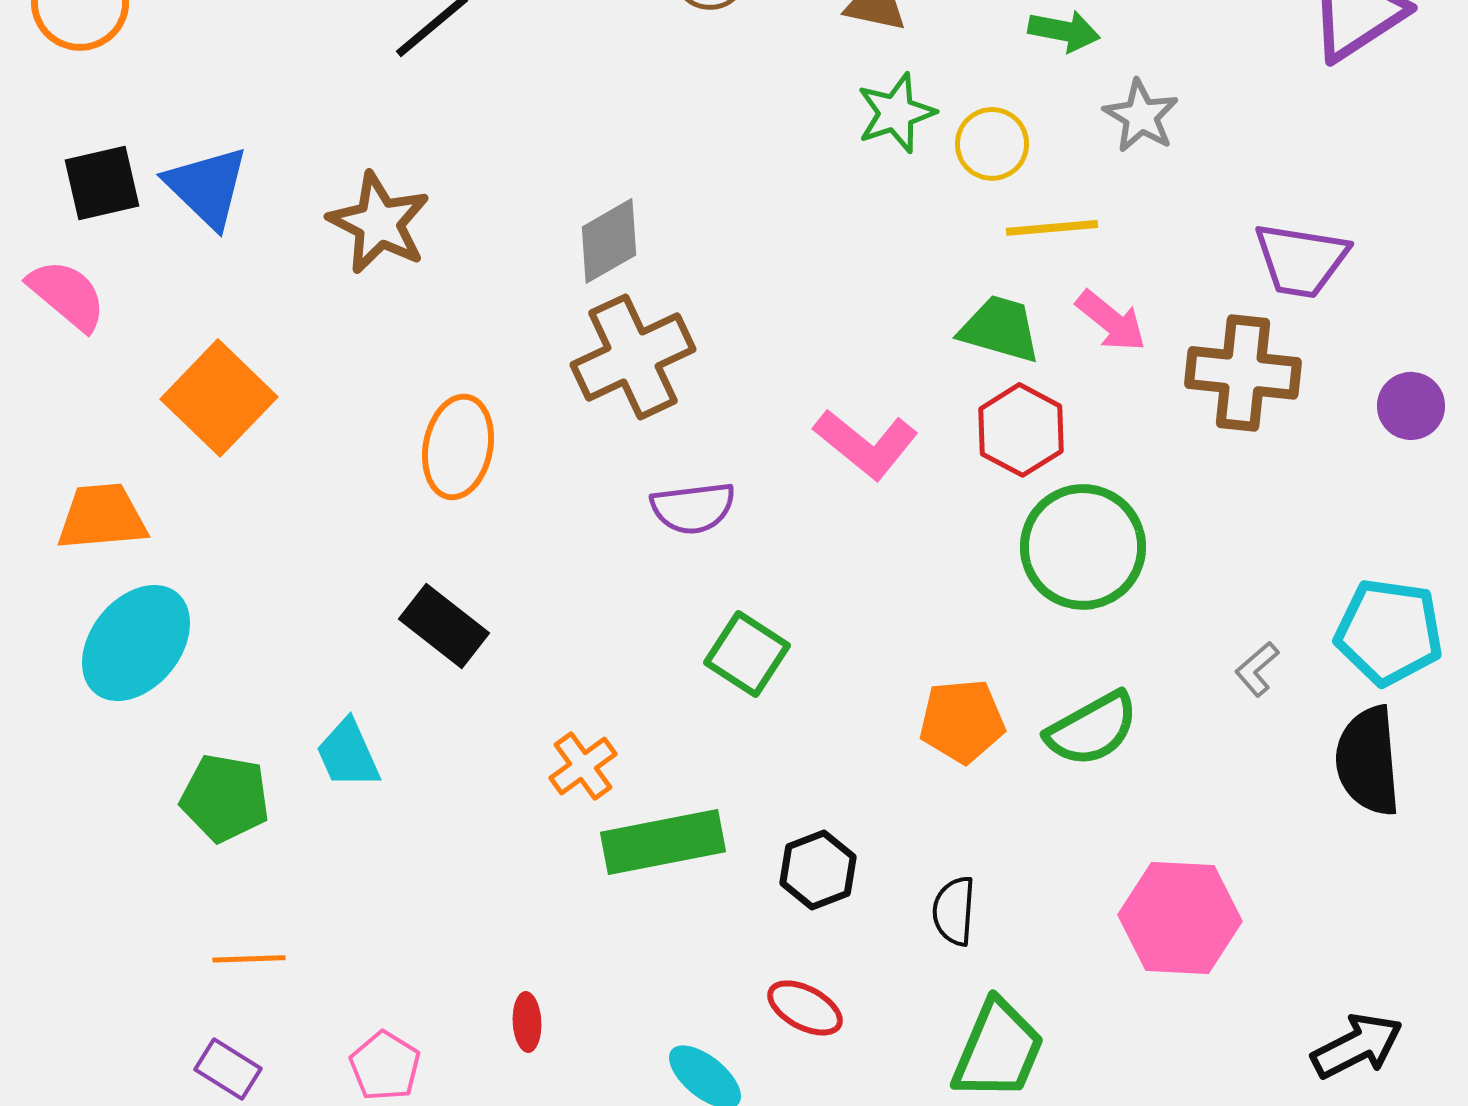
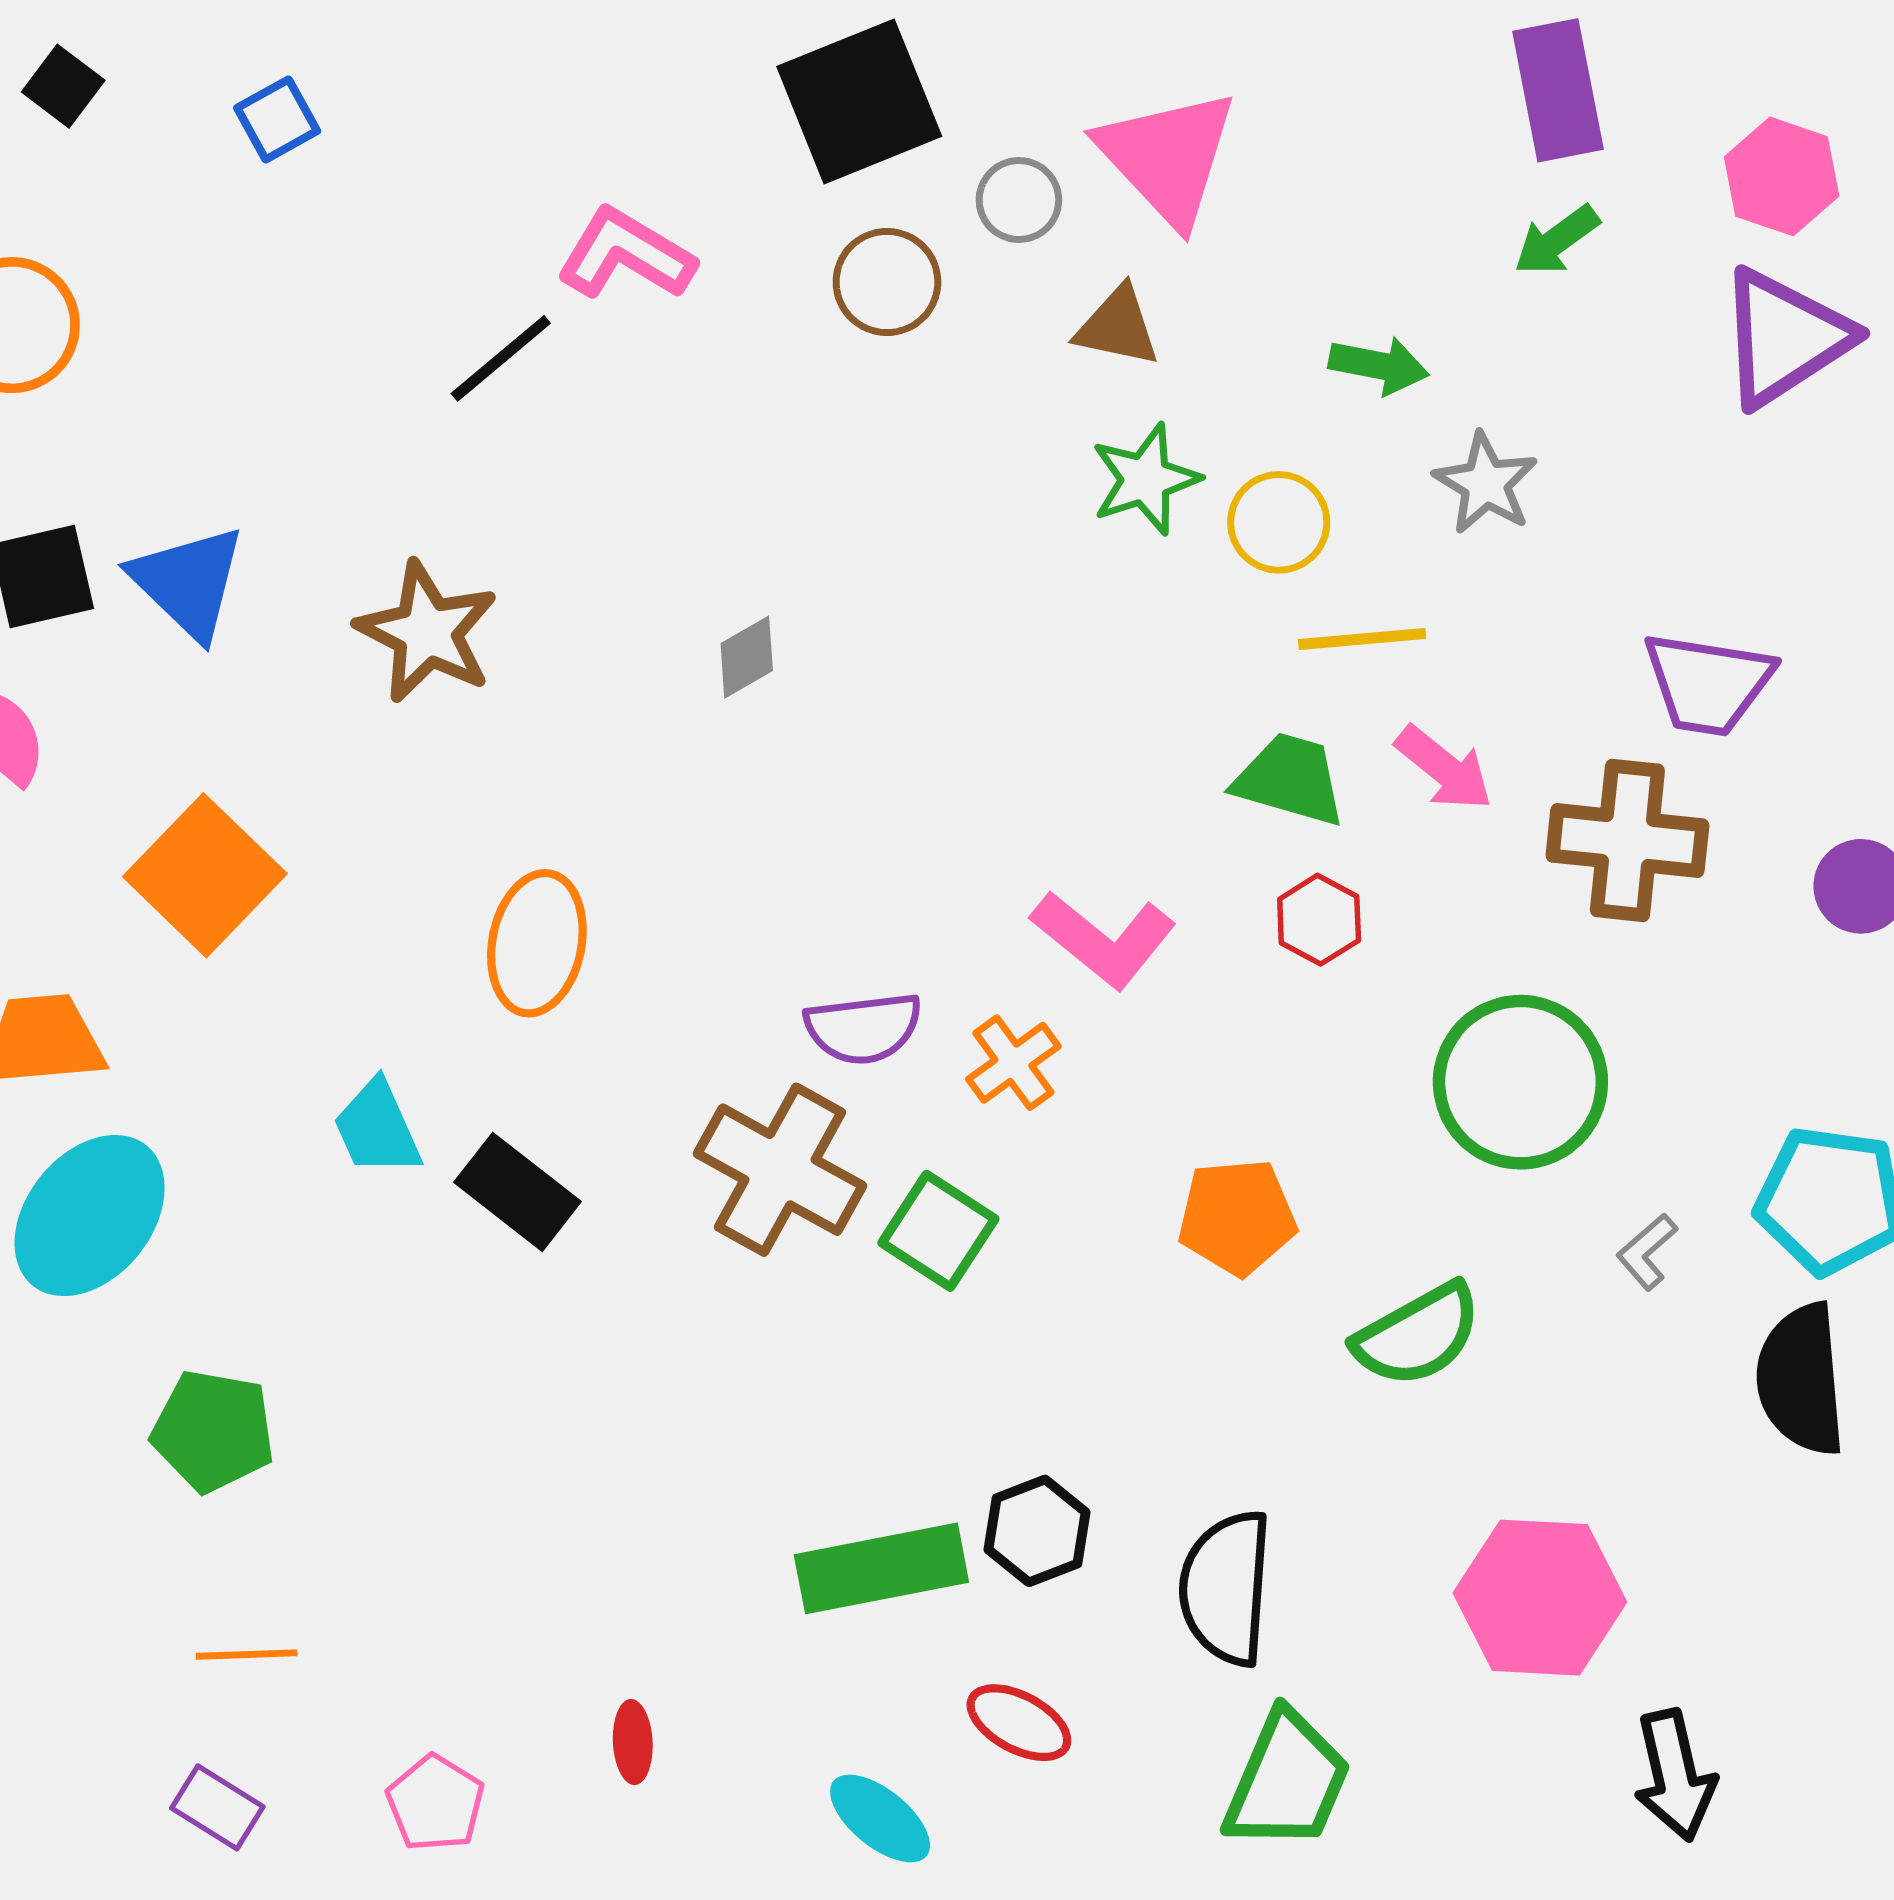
gray diamond: (609, 241) -> (747, 657), size x0.7
brown cross: (633, 357) -> (780, 1170), moved, turned -36
red hexagon: (1021, 430) -> (1319, 920), size x0.7
green circle: (1083, 547) -> (1520, 1082), moved
orange pentagon: (962, 721) -> (1237, 1217), moved
cyan trapezoid: (348, 754) -> (377, 1128), moved
orange cross: (583, 766) -> (1013, 1063), moved
green rectangle: (663, 842) -> (881, 1568), moved
black semicircle: (954, 911) -> (1226, 1588), size x1.6
black arrow: (1357, 1046) -> (1675, 1775), moved, turned 104

